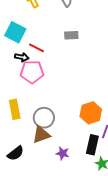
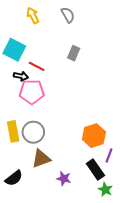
gray rectangle: (71, 35) -> (74, 53), turned -64
gray circle: (44, 118) -> (33, 132), moved
black rectangle: (92, 145) -> (95, 170), turned -48

